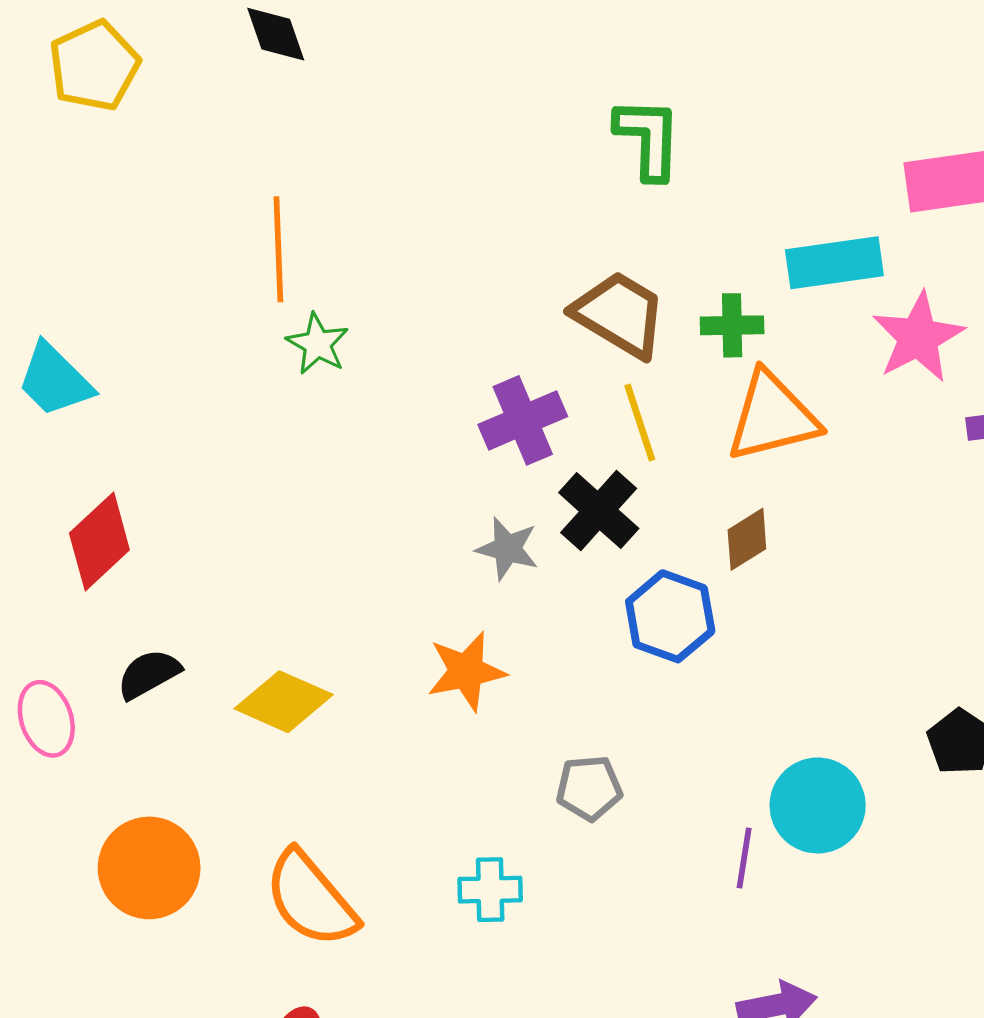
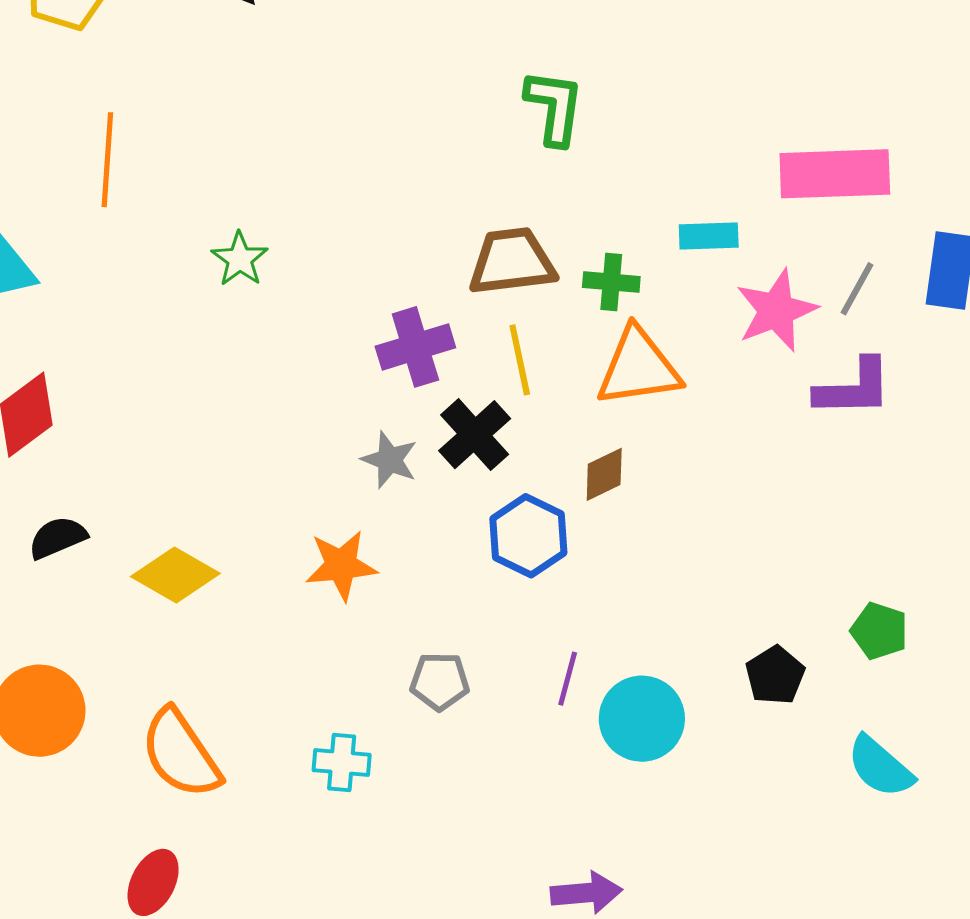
orange line: (278, 249) -> (107, 160), moved
cyan rectangle: (834, 263) -> (709, 236), size x0.7
brown trapezoid: (619, 314) -> (512, 262), turned -44
purple line: (744, 858) -> (568, 679), moved

